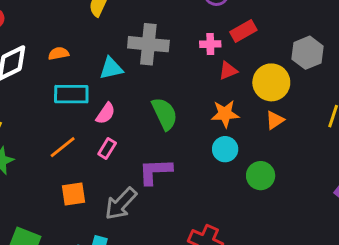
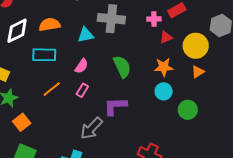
orange semicircle: (59, 53) -> (50, 25), size x1.5
cyan rectangle: (71, 94) -> (44, 55), moved
orange square: (73, 194) -> (22, 122), moved, turned -30

